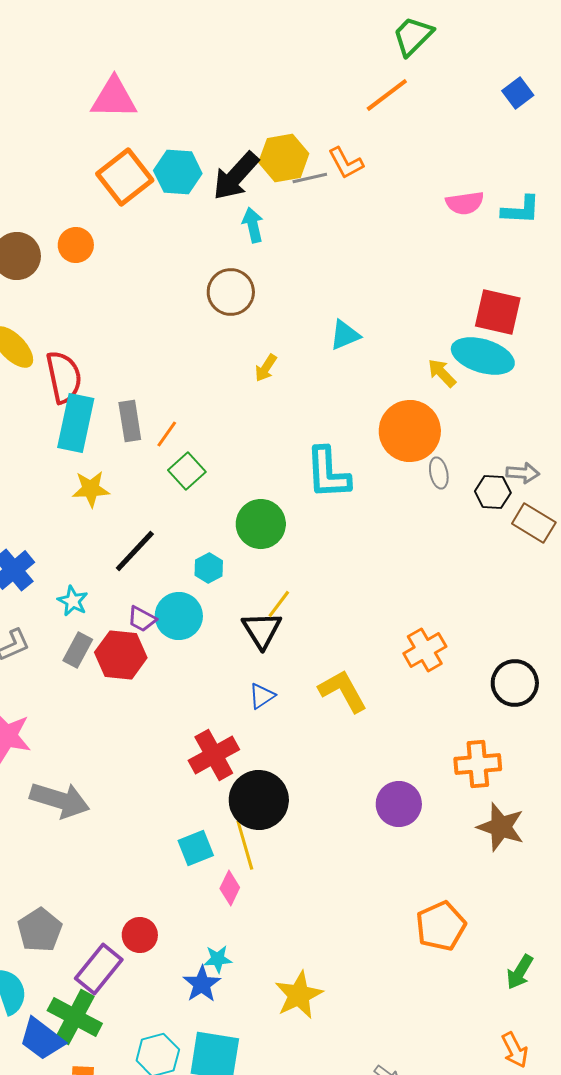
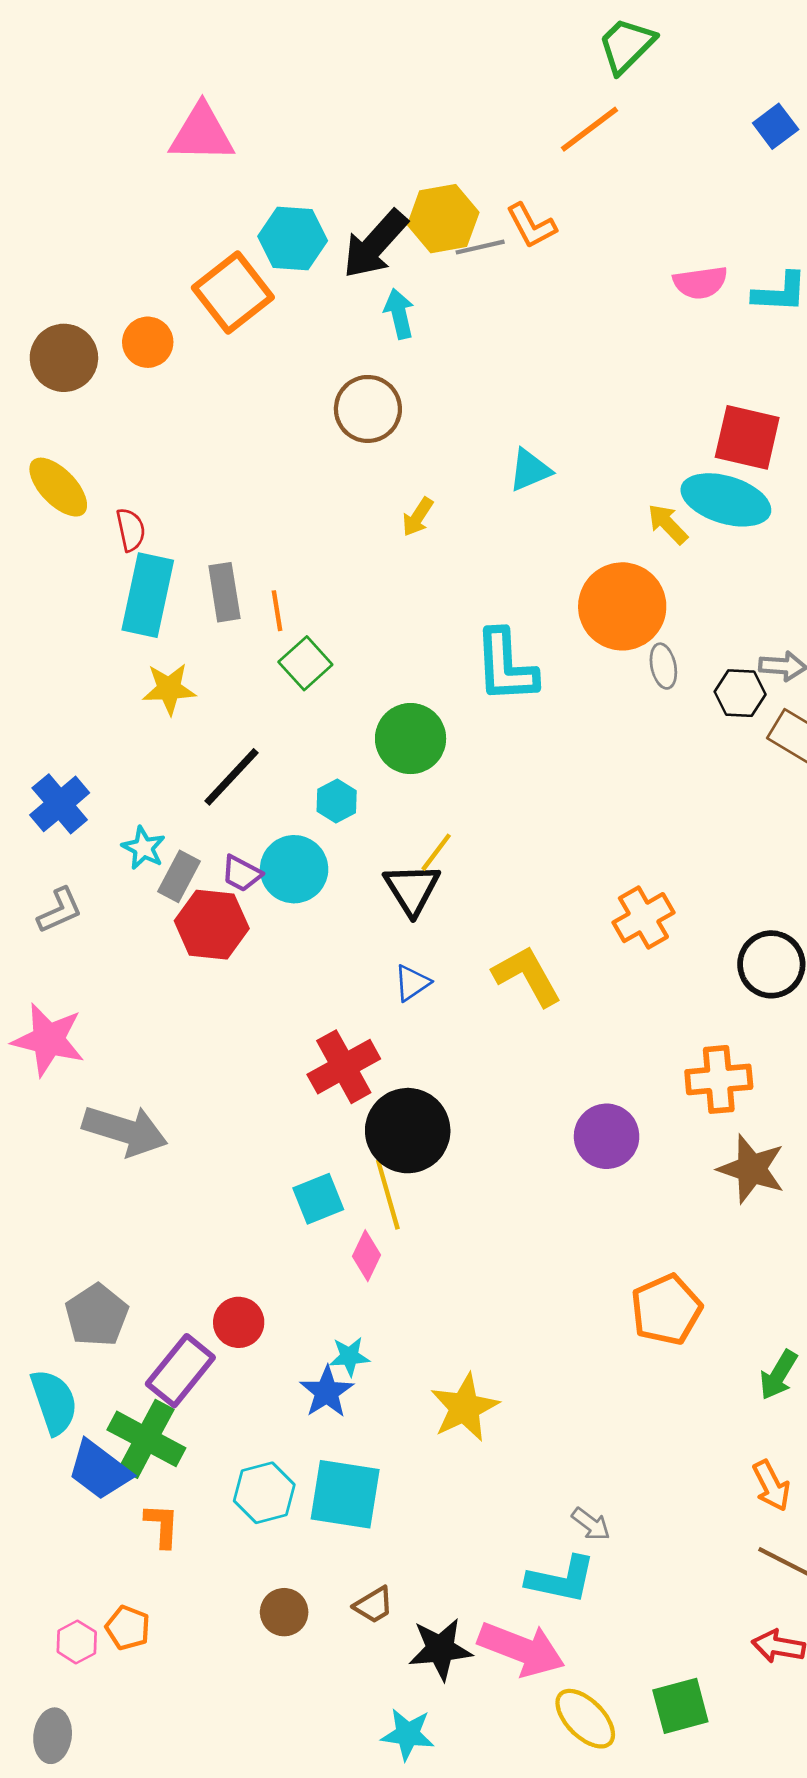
orange square: (125, 177) -> (233, 292), moved
red semicircle: (64, 377) -> (131, 530), size x0.6
orange line: (167, 434) -> (277, 611), turned -44
gray rectangle: (78, 650) -> (179, 876), moved

